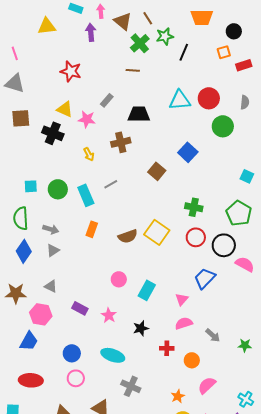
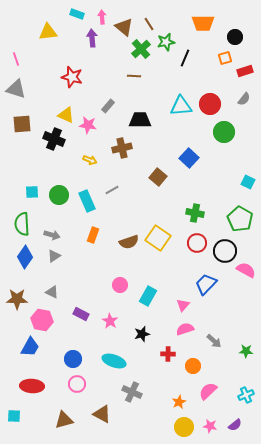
gray semicircle: (245, 102) -> (244, 99), moved, turned 32
yellow arrow: (89, 154) -> (90, 160), turned -40
cyan cross: (246, 399) -> (246, 395), moved, turned 35

